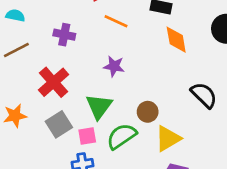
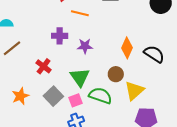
purple cross: (64, 35) -> (60, 36), moved
orange diamond: (176, 40) -> (127, 48), moved, turned 45
red cross: (54, 82) -> (44, 66), size x0.7
green semicircle: (122, 136) -> (100, 96), turned 65

